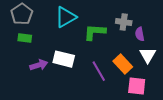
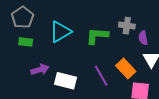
cyan triangle: (66, 17) -> (60, 32), moved
white rectangle: (64, 59) -> (65, 81), moved

